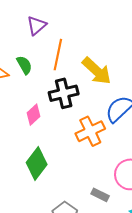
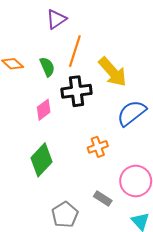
green semicircle: (24, 65) -> (47, 67), moved
orange cross: (90, 131) -> (98, 147), moved, size x0.7

